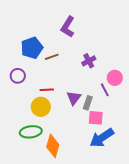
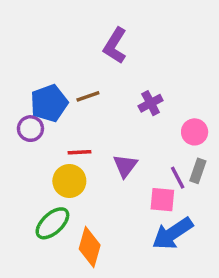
blue pentagon: (32, 48) -> (49, 103), moved
purple line: (105, 90) -> (178, 178), moved
gray rectangle: (88, 103) -> (198, 171), moved
green ellipse: (31, 132) -> (52, 223), turned -35

